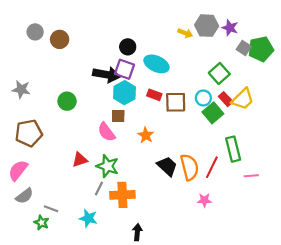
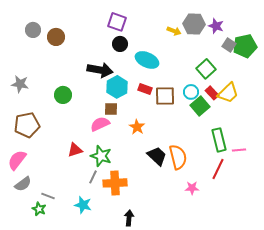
purple square: (125, 69) -> (117, 22), moved
pink semicircle: (106, 132) -> (100, 124), turned 102
red line: (212, 167) -> (218, 169), moved
pink line: (251, 176) -> (239, 150), moved

